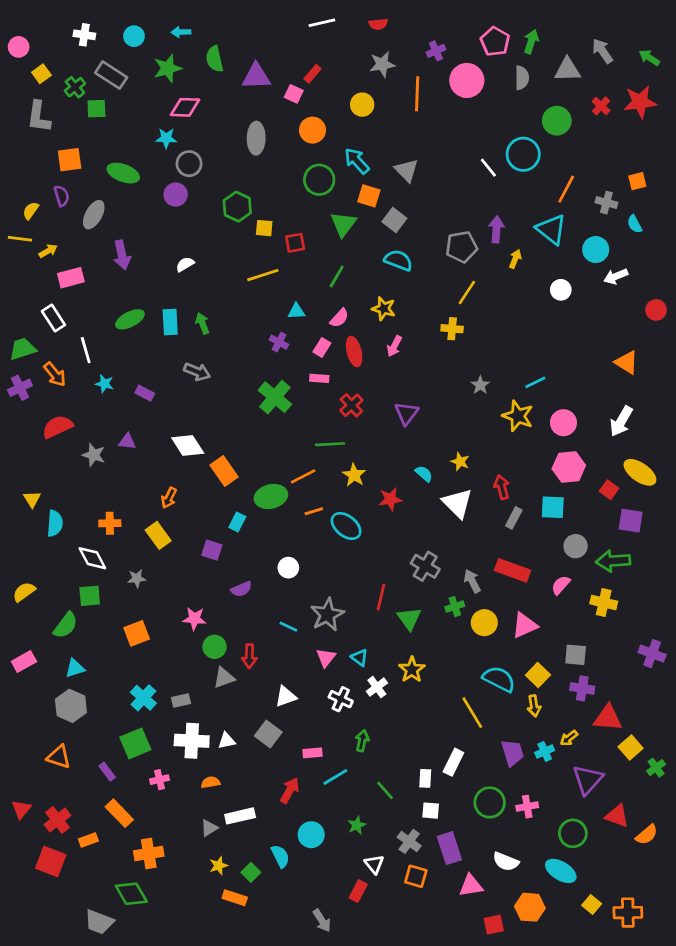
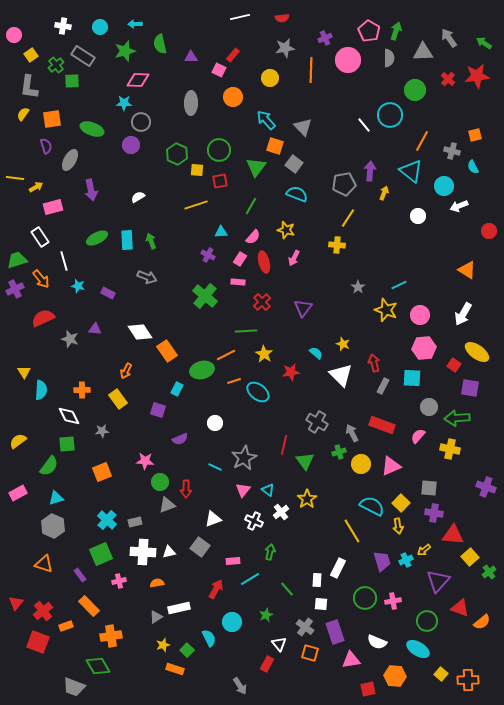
purple triangle: (256, 76) -> (191, 57), size x0.6
green circle: (319, 180) -> (219, 150), moved
yellow semicircle: (31, 211) -> (23, 114), moved

